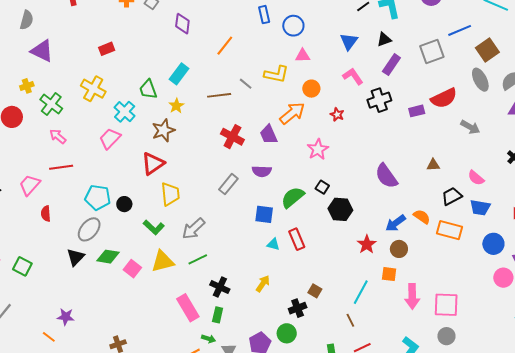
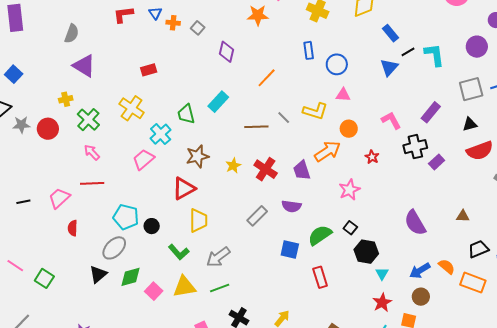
black triangle: (384, 39) -> (470, 124), moved
blue triangle: (349, 41) -> (389, 67), moved
gray square: (432, 51) -> (471, 89), moved
yellow star: (176, 106) -> (233, 166), moved
purple rectangle: (417, 111) -> (437, 162), moved, turned -35
cyan triangle: (273, 244) -> (382, 274), moved, turned 40
red star: (367, 244) -> (382, 303), moved
green diamond: (108, 257) -> (130, 277), turned -30

